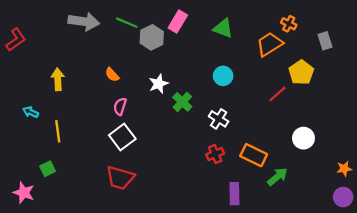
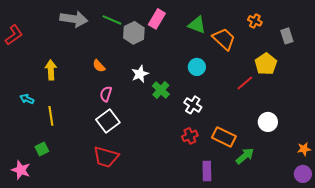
orange trapezoid: (270, 44) -> (224, 39), moved, turned 75

